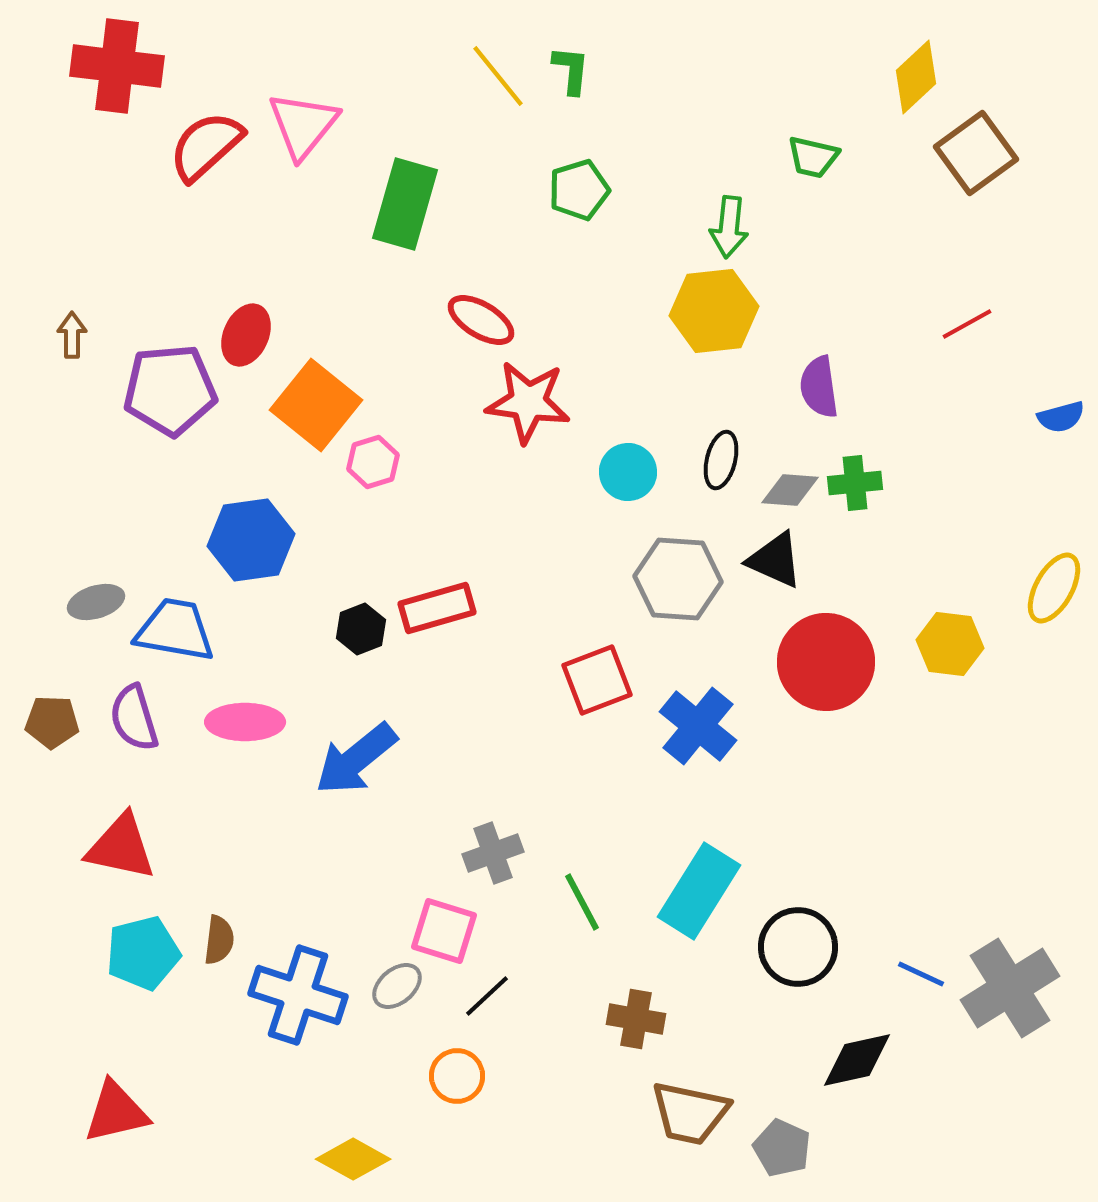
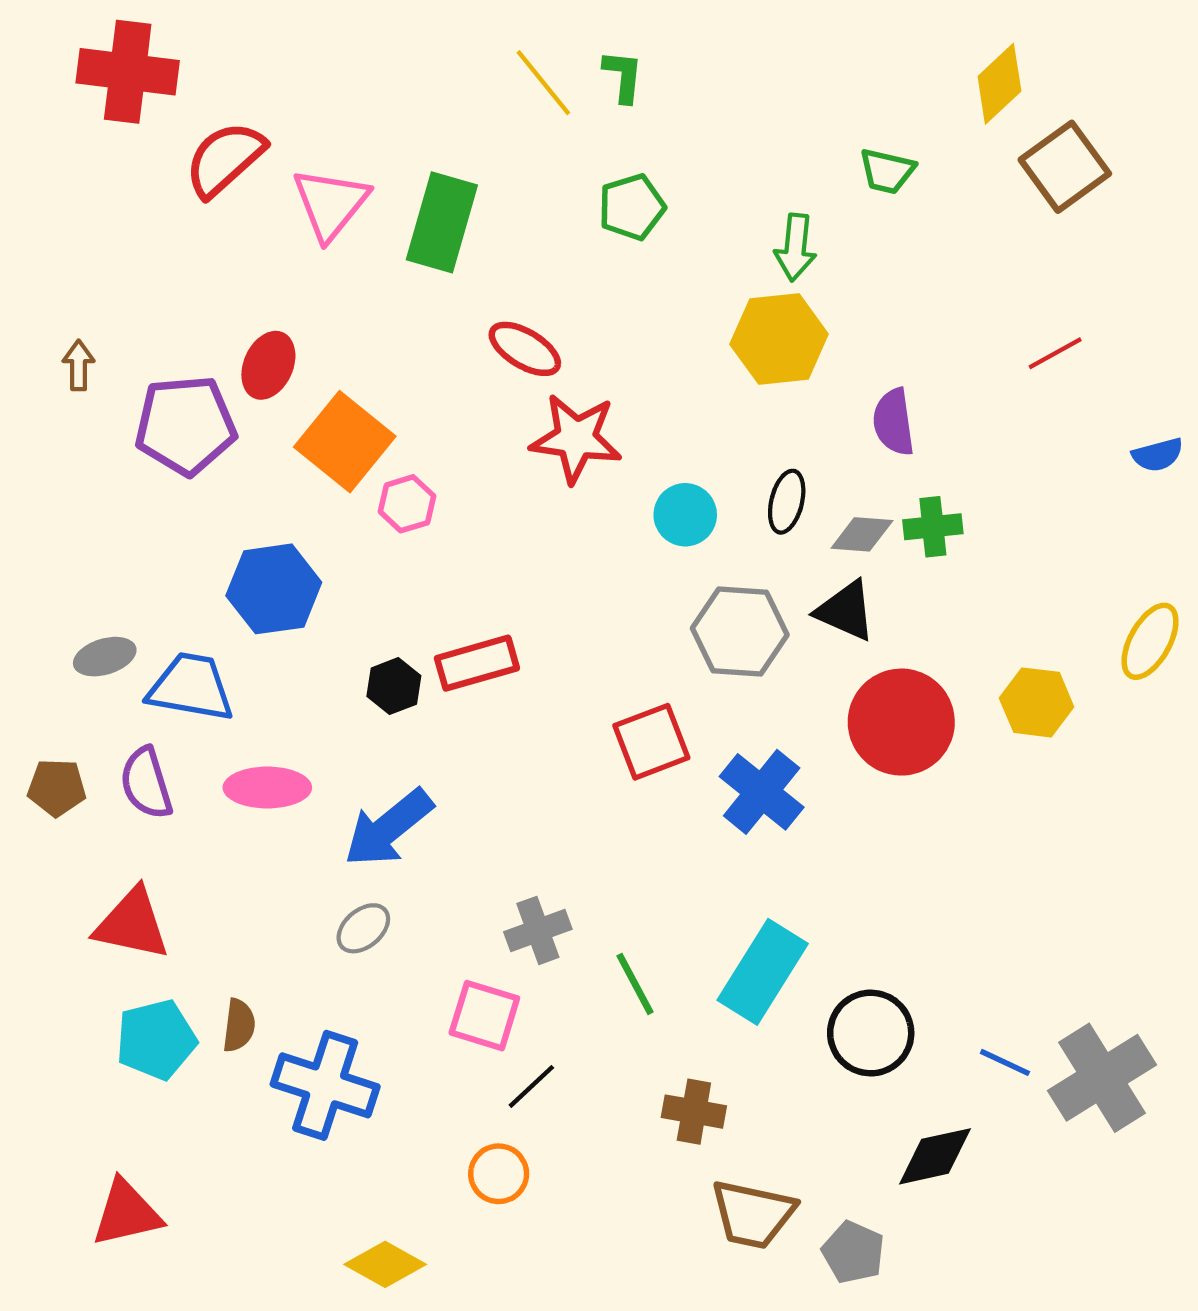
pink triangle: (303, 125) -> (331, 204), moved
gray ellipse: (397, 986) -> (363, 928), moved

